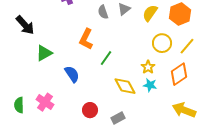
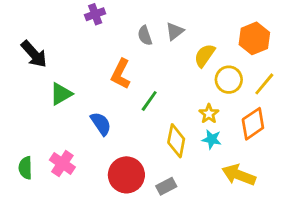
yellow semicircle: (150, 13) -> (205, 55), moved
yellow diamond: (125, 86) -> (176, 141), turned 40
red circle: (90, 110) -> (126, 175), size x1.6
yellow arrow: (184, 110) -> (239, 175), moved

